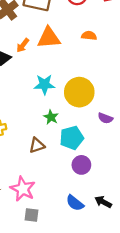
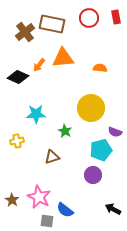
orange semicircle: (89, 36) -> (100, 68), moved
cyan star: (44, 85) -> (36, 114), moved
cyan pentagon: (72, 138) -> (101, 150), moved
blue semicircle: (75, 203) -> (65, 210), moved

